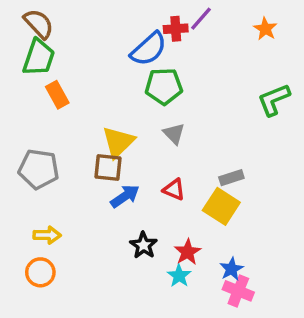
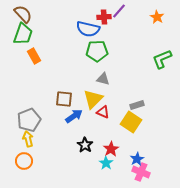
blue semicircle: (149, 49) -> (88, 29), turned 55
gray triangle: (174, 134) -> (103, 79), turned -32
yellow triangle: (118, 142) -> (93, 99), moved
gray pentagon: (39, 169) -> (29, 120), moved, turned -30
yellow arrow: (47, 235) -> (28, 139), turned -105

